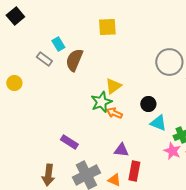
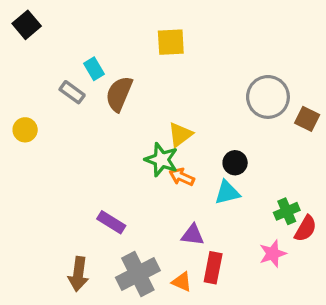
green star: (101, 102) -> (161, 160), turned -30
cyan triangle: (158, 123) -> (227, 193), moved, turned -36
pink star: (172, 151) -> (273, 254), moved, turned 30

